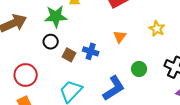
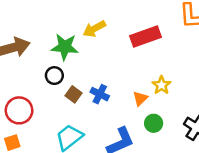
yellow star: (157, 29) -> (161, 85), moved
orange triangle: (120, 37) -> (140, 98), moved

